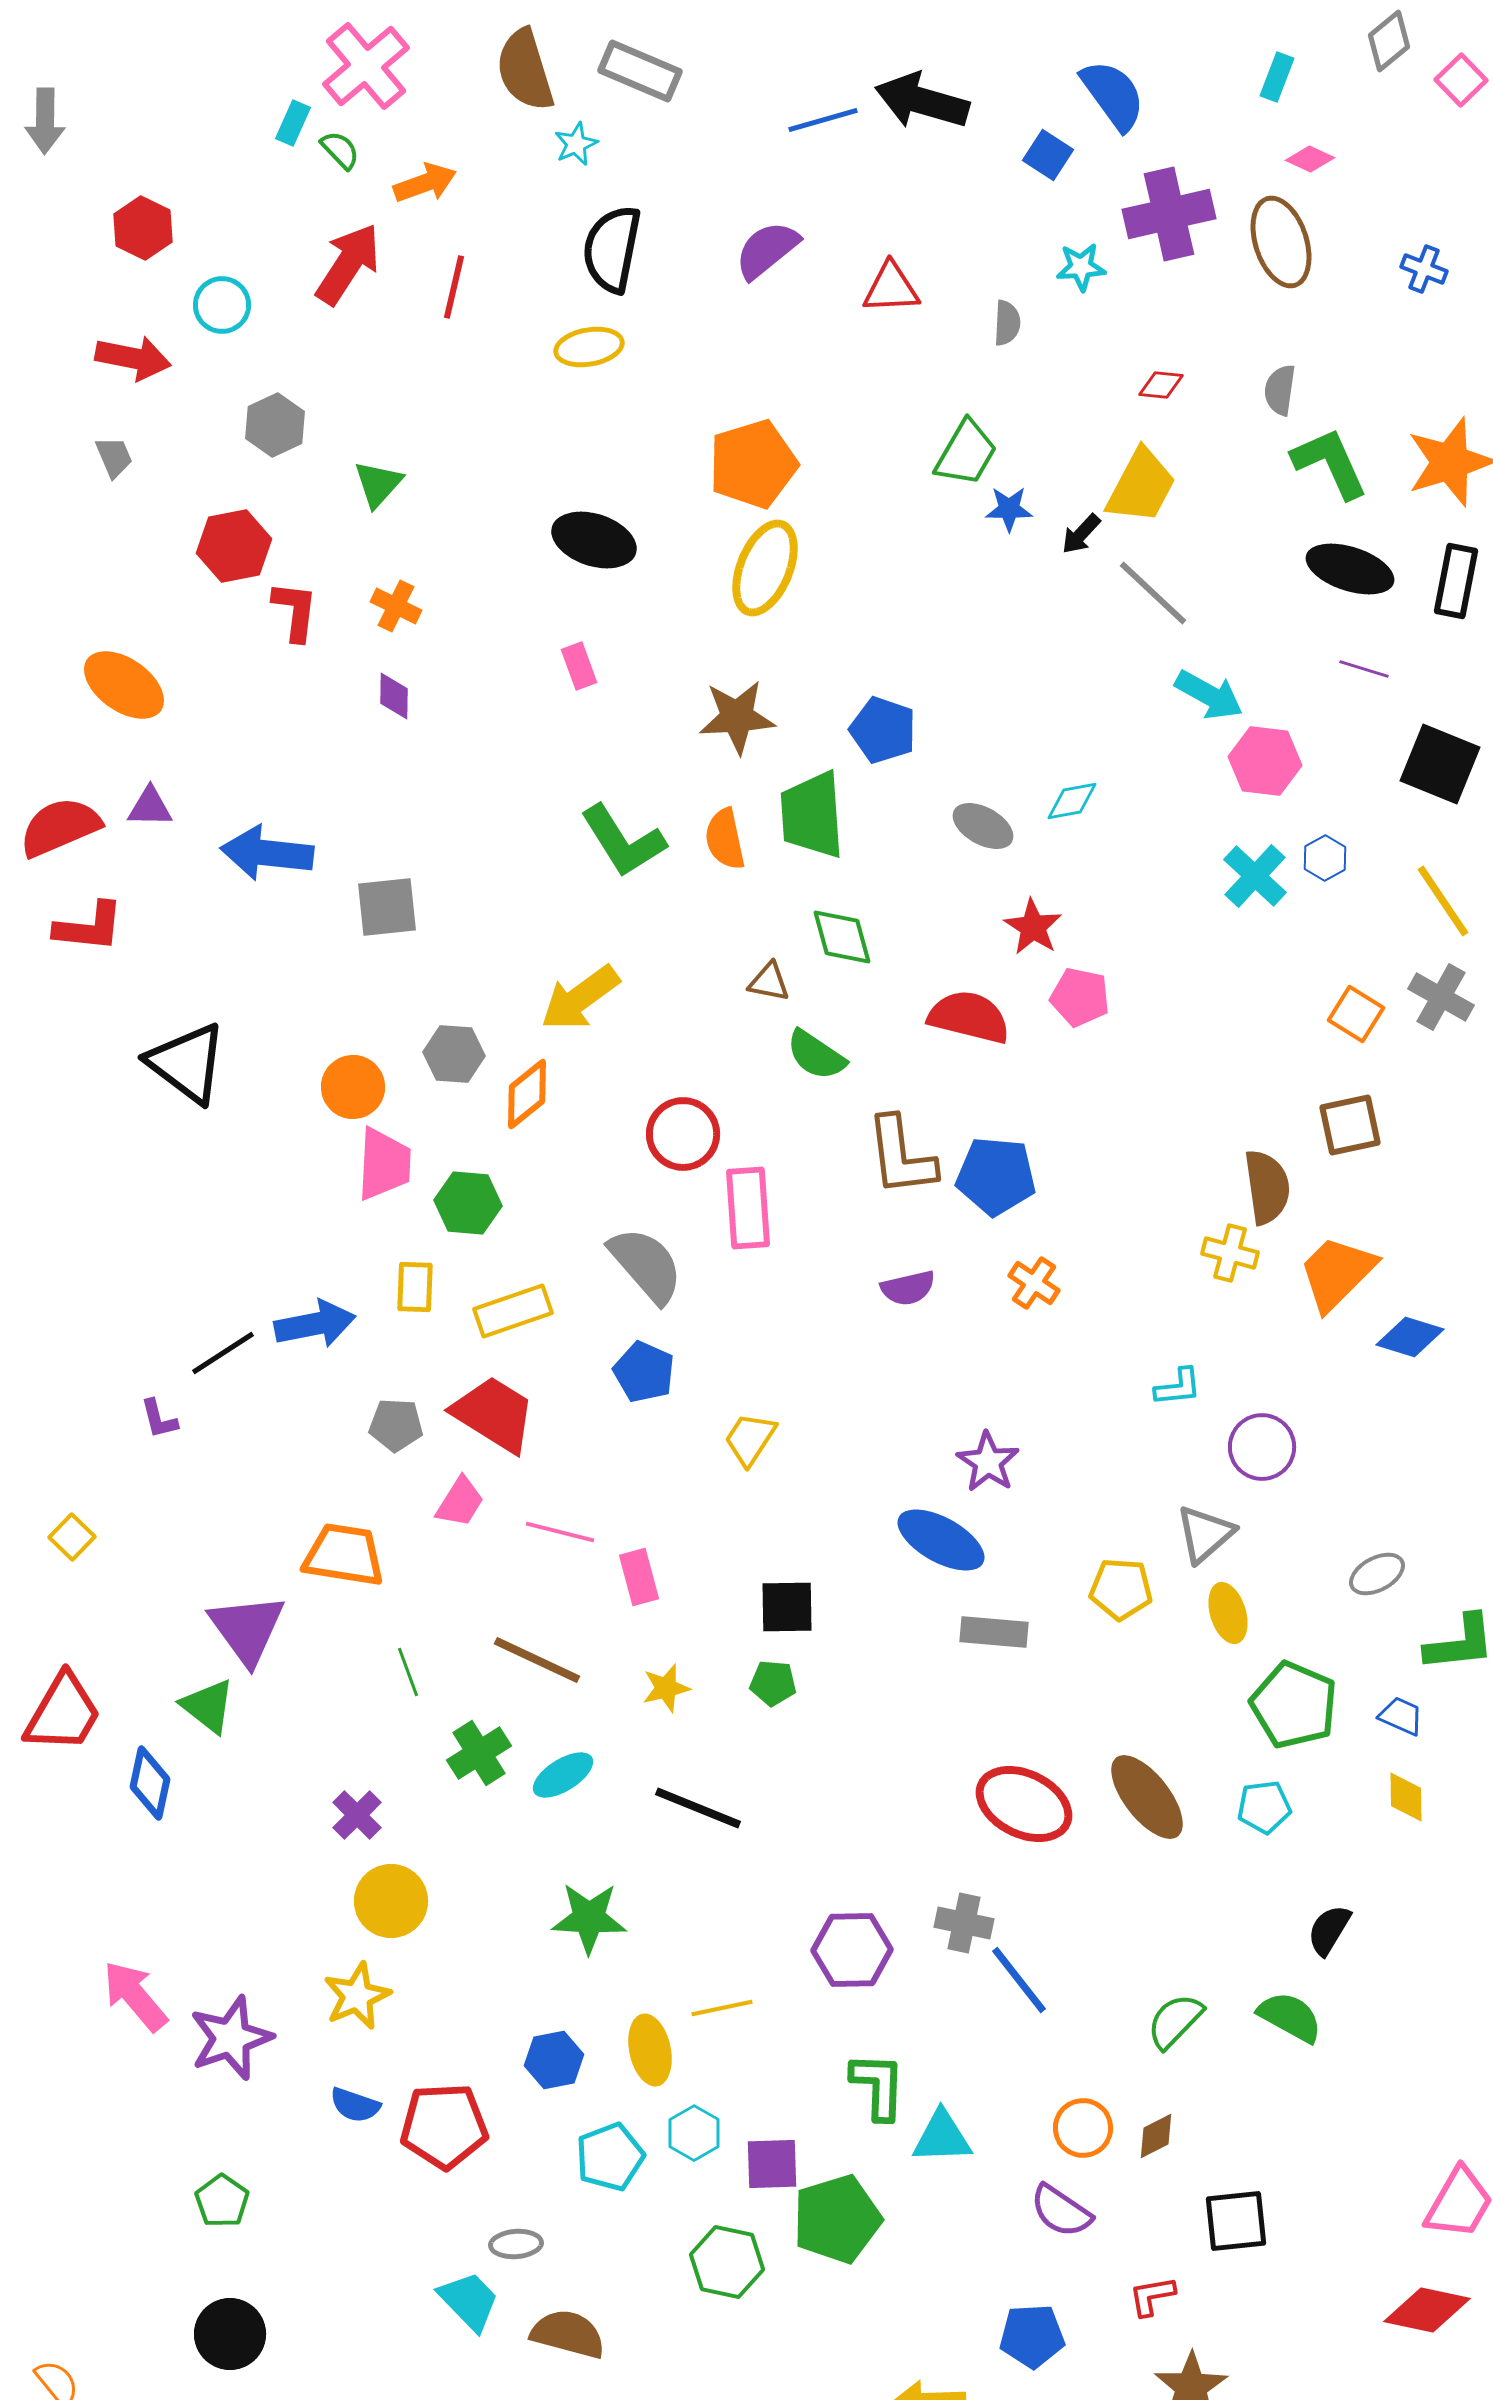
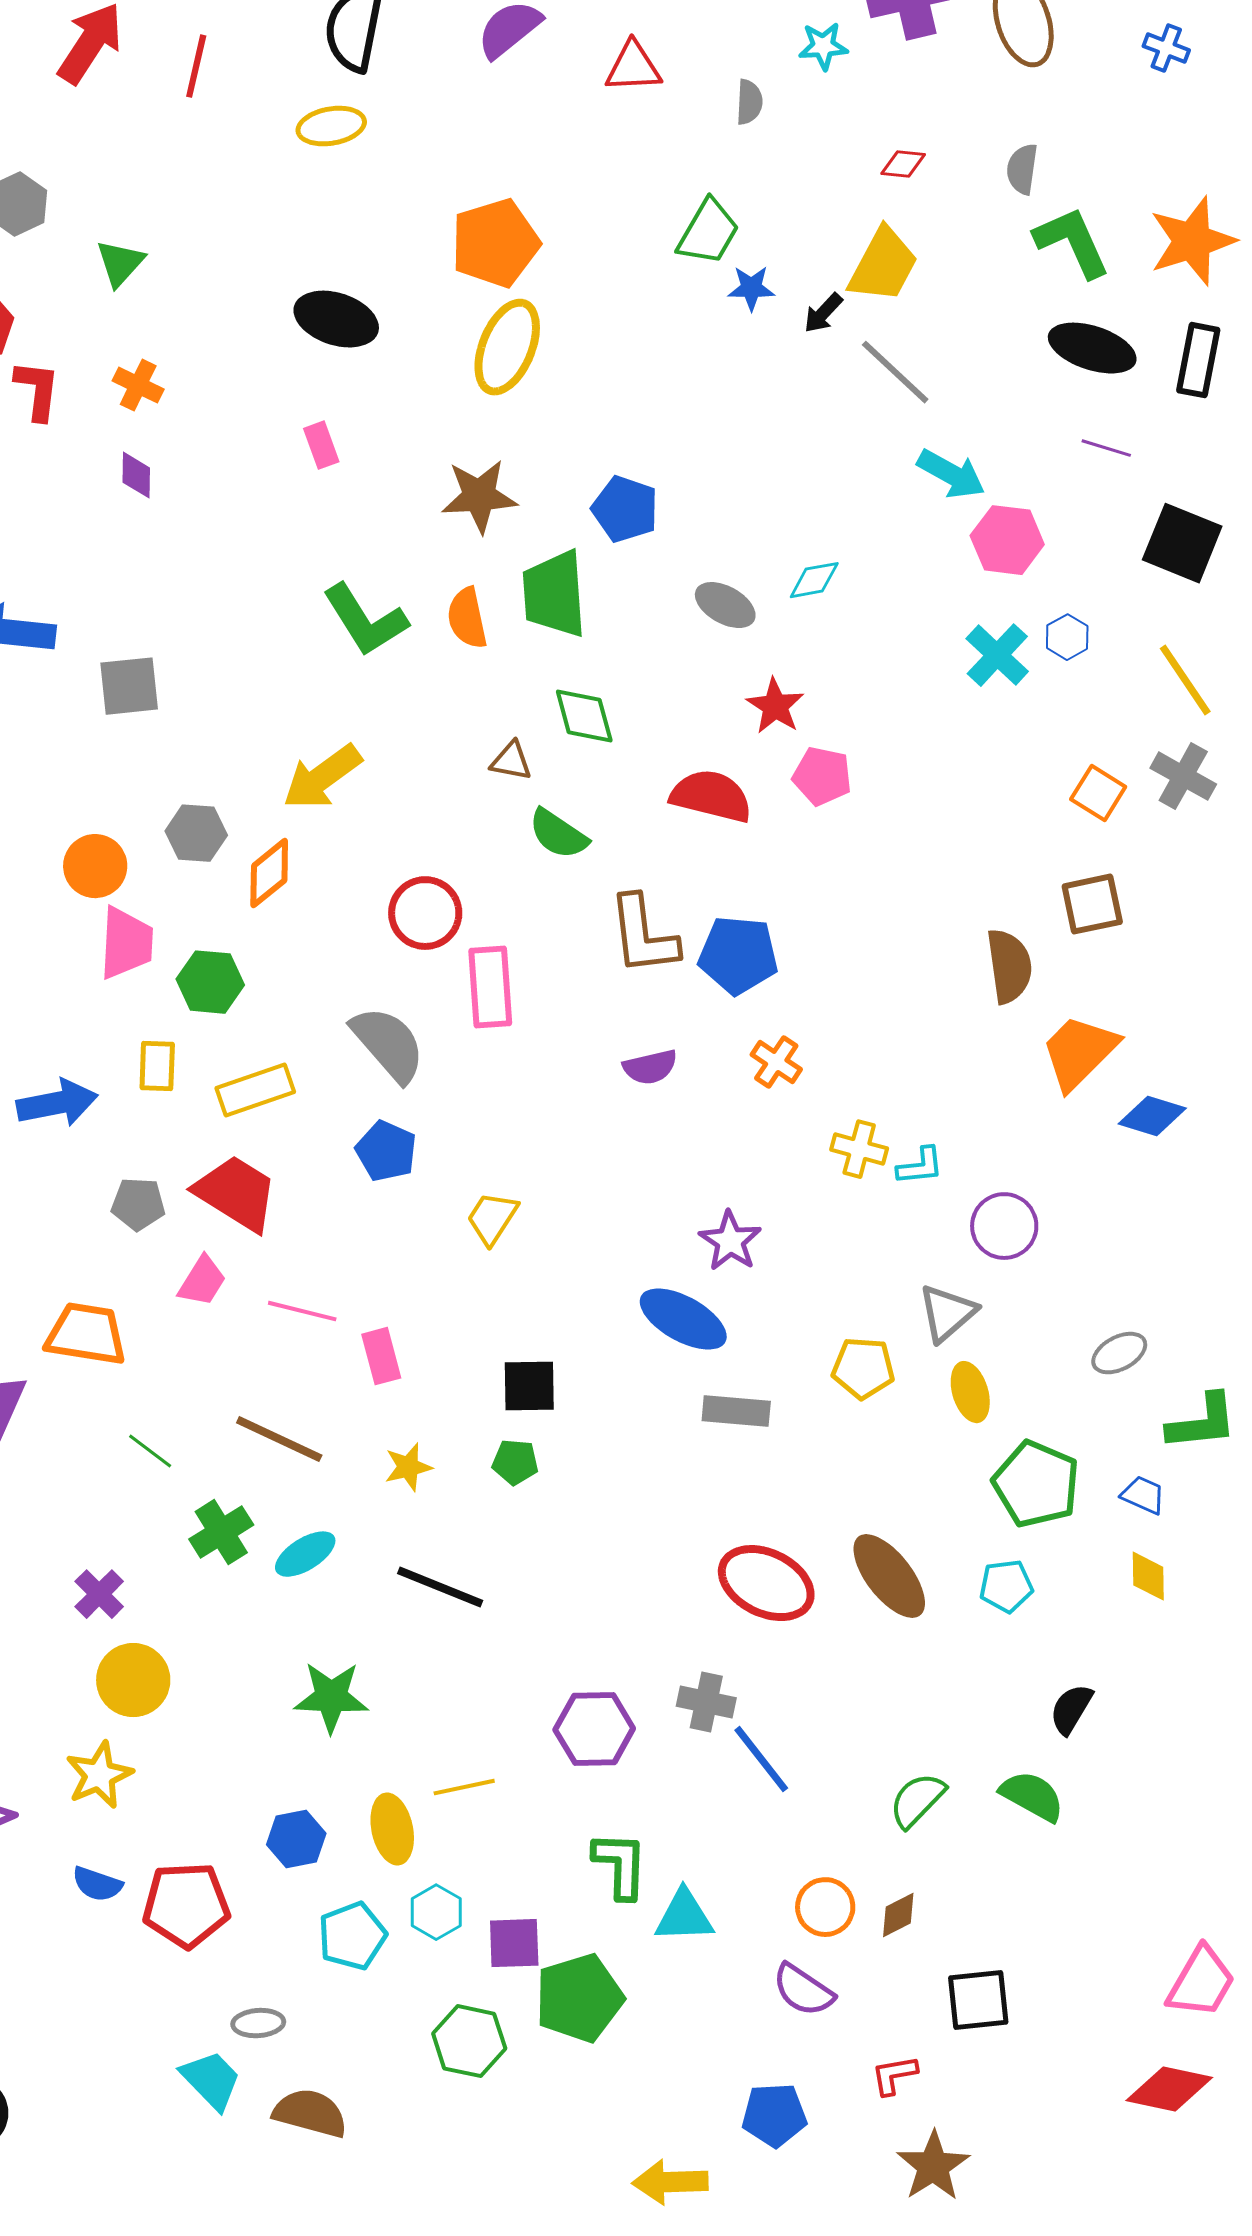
yellow cross: (1230, 1253) -> (859, 1149), moved
green line: (408, 1672) -> (150, 1451), turned -33

